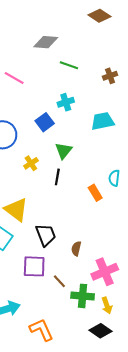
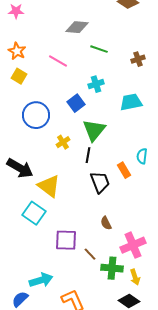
pink line: (14, 78) -> (58, 61), moved
green triangle: (64, 151) -> (94, 130), size x1.4
black trapezoid: (46, 235) -> (100, 182), moved
brown semicircle: (76, 249) -> (106, 223), turned -40

